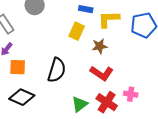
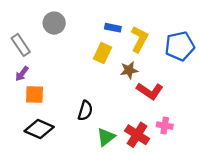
yellow L-shape: (109, 19) -> (139, 39), turned 120
black semicircle: (57, 70) -> (85, 111), moved, size x0.7
red L-shape: (102, 73) -> (150, 91), moved

